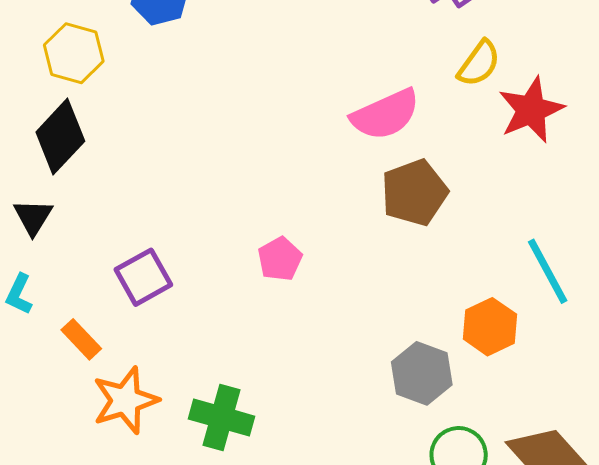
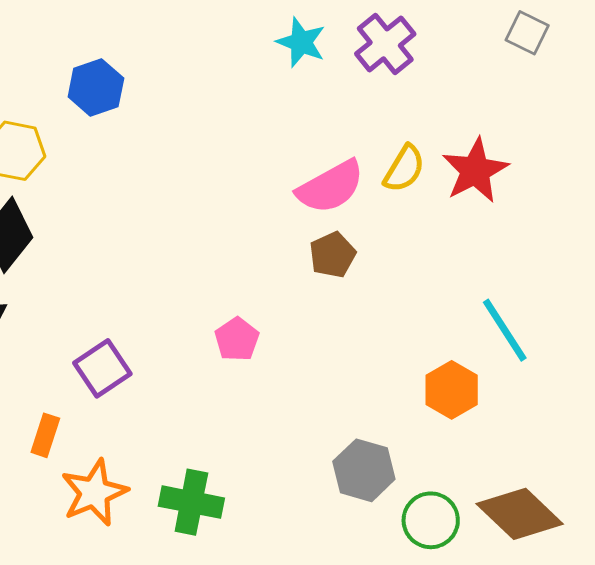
yellow semicircle: (479, 63) -> (404, 169), moved
brown pentagon: (414, 193) -> (333, 255), moved, size x0.7
orange rectangle: (81, 339) -> (45, 435), turned 66
gray hexagon: (422, 373) -> (364, 470), moved

